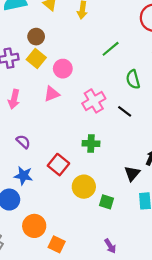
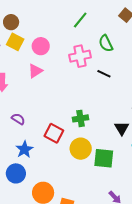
pink cross: (94, 101) -> (80, 56), moved, turned 30
green cross: (91, 143) -> (80, 118), moved
blue star: (23, 176) -> (24, 149), turned -30
green square: (107, 202) -> (104, 158), size x1.5

